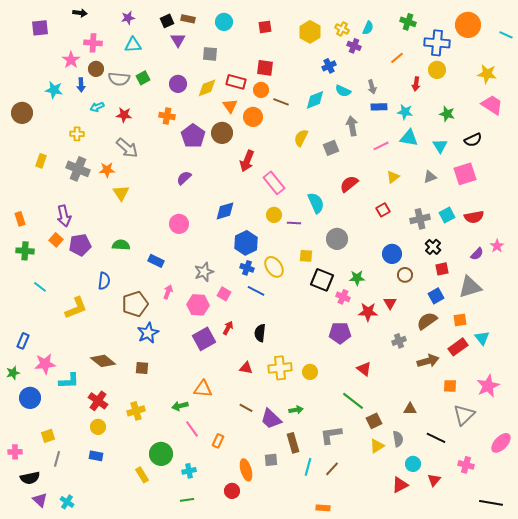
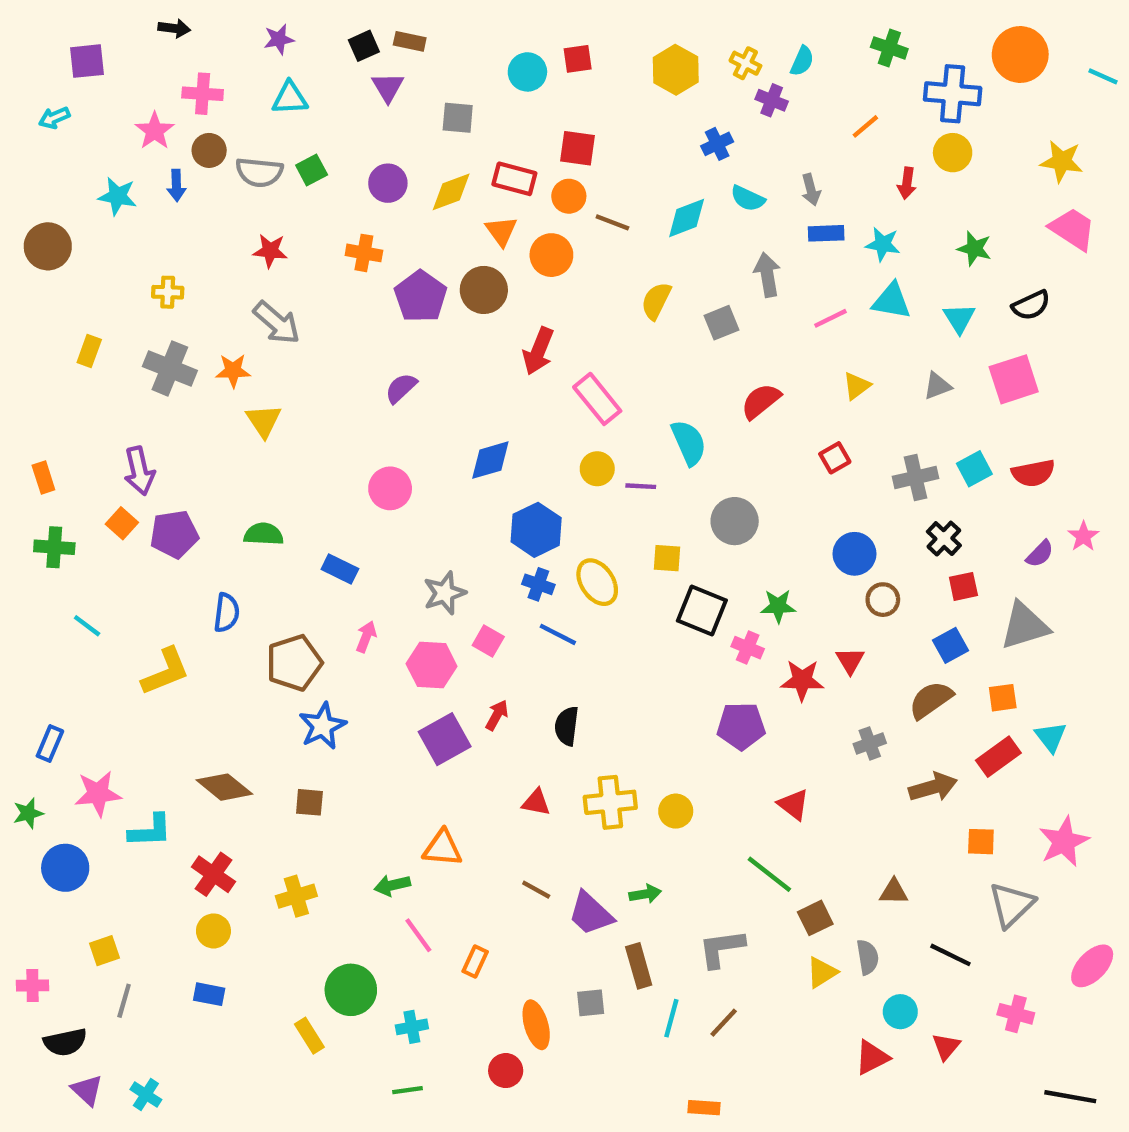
cyan circle: (224, 22) -> (527, 72), moved
cyan arrow: (97, 107) -> (54, 118), moved

